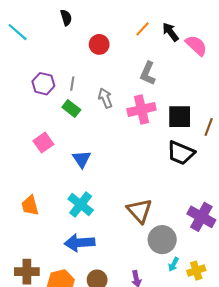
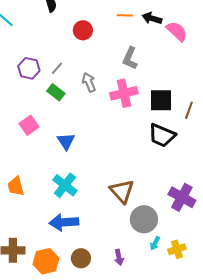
orange line: (143, 29) -> (125, 15), turned 49
black arrow: (170, 32) -> (152, 18), turned -36
gray line: (72, 84) -> (57, 68), turned 32

